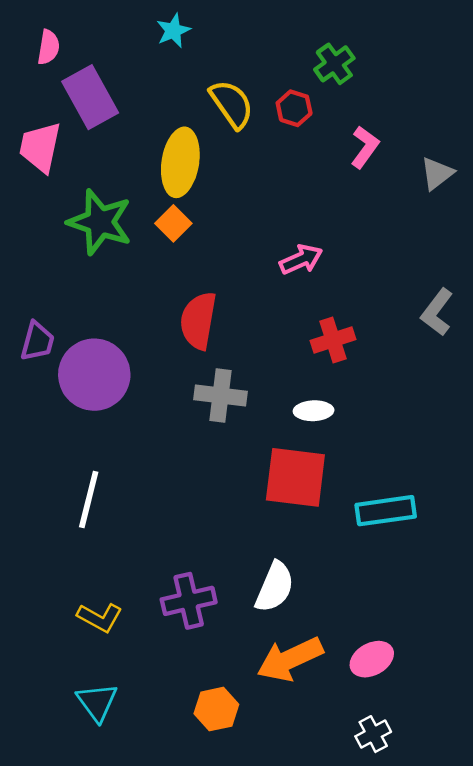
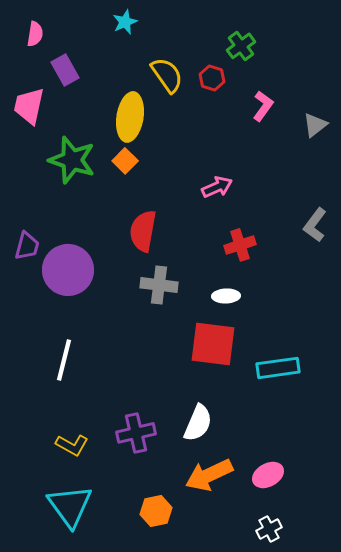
purple rectangle: (90, 97) -> (65, 70), size x0.7
cyan triangle: (97, 702) -> (70, 506), size x1.5

